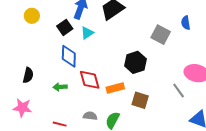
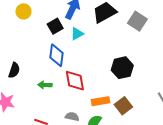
gray square: (161, 35) -> (137, 21), moved
orange rectangle: (115, 88) -> (100, 101), moved
brown square: (140, 100) -> (123, 106), turned 30

